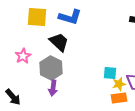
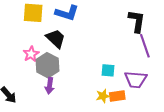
pink star: (23, 56) -> (31, 54), moved
yellow star: (119, 84) -> (103, 96), moved

